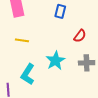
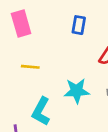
cyan star: (55, 61) -> (77, 91), turned 30

